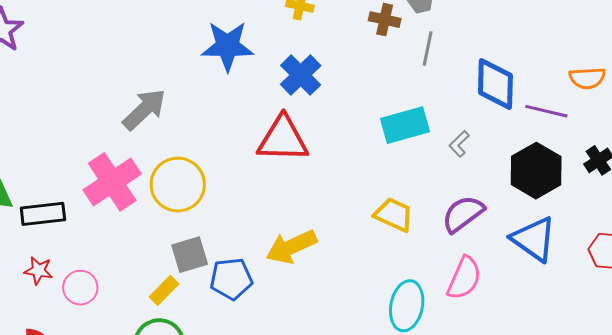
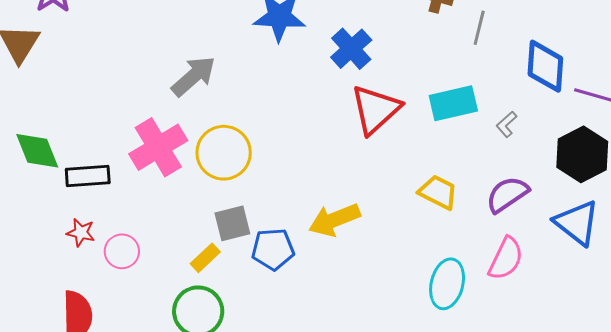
red triangle: (283, 139) -> (376, 109), moved, turned -46

